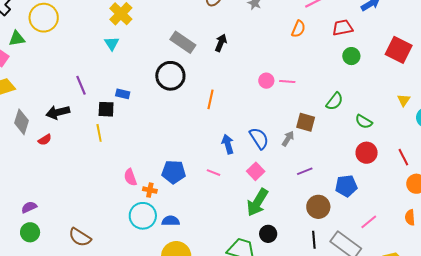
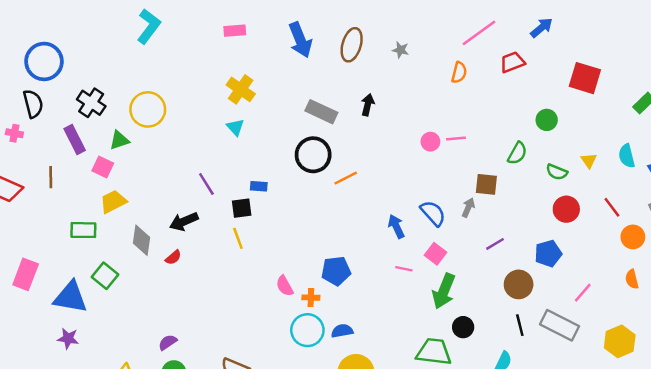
green circle: (351, 56) -> (547, 120), moved
orange line: (211, 99) -> (346, 178), moved, turned 60
yellow triangle: (404, 100) -> (589, 161), moved
pink line: (214, 173) -> (404, 269), moved

